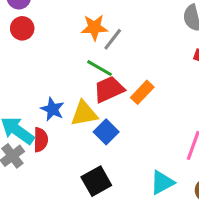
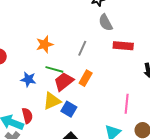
gray line: (113, 39) -> (82, 48), moved
blue star: (53, 109) -> (28, 79), moved
red semicircle: (41, 140) -> (27, 116), moved

